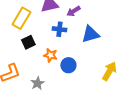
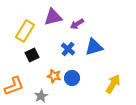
blue cross: (59, 29) -> (68, 49), moved, turned 32
orange star: (50, 55) -> (54, 76), moved

